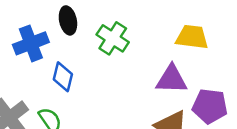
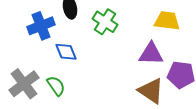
blue diamond: (63, 77) -> (66, 52), turned -35

